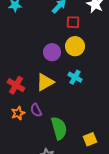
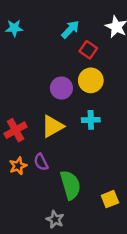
red square: (73, 22) -> (88, 50), turned 32
cyan cross: (75, 77) -> (91, 120), turned -32
red cross: (16, 85) -> (16, 130), turned 30

